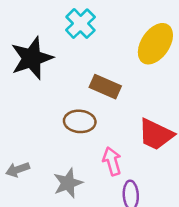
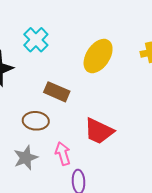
gray star: (68, 183) -> (26, 158), moved

